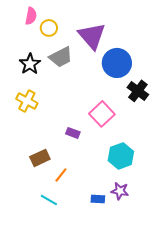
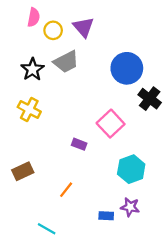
purple triangle: (92, 36) -> (83, 27), moved, size x0.7
brown rectangle: (40, 158) -> (23, 171), moved
cyan line: (49, 200) -> (47, 229), moved

